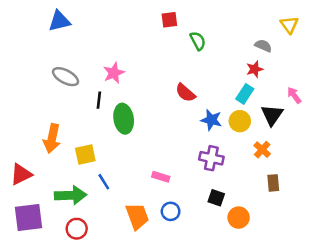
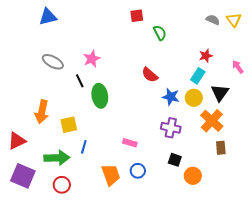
gray semicircle: (263, 46) -> (213, 20), moved
pink arrow: (294, 95) -> (238, 67), moved
black line: (99, 100) -> (80, 81), turned -32
orange cross: (262, 150) -> (212, 121), size x1.6
blue line: (104, 182) -> (84, 147), turned 48
purple square: (28, 218) -> (23, 176), turned 30

